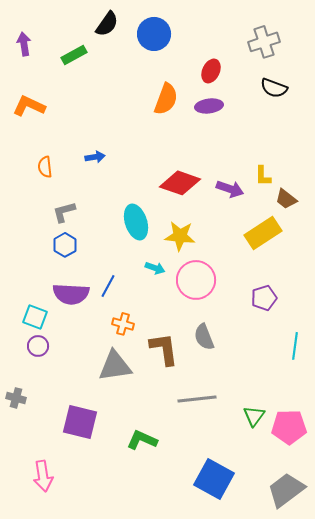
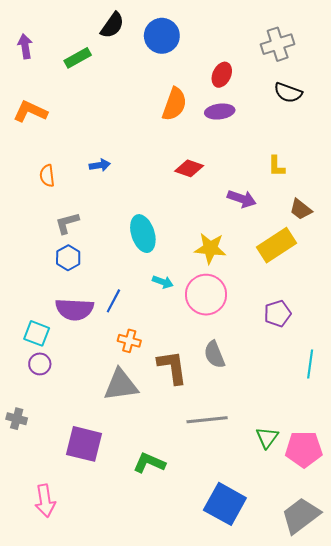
yellow L-shape: (263, 176) -> (276, 166), moved
red diamond: (180, 183) -> (189, 168), moved, size x0.7
yellow star: (180, 236) -> (210, 248), moved

